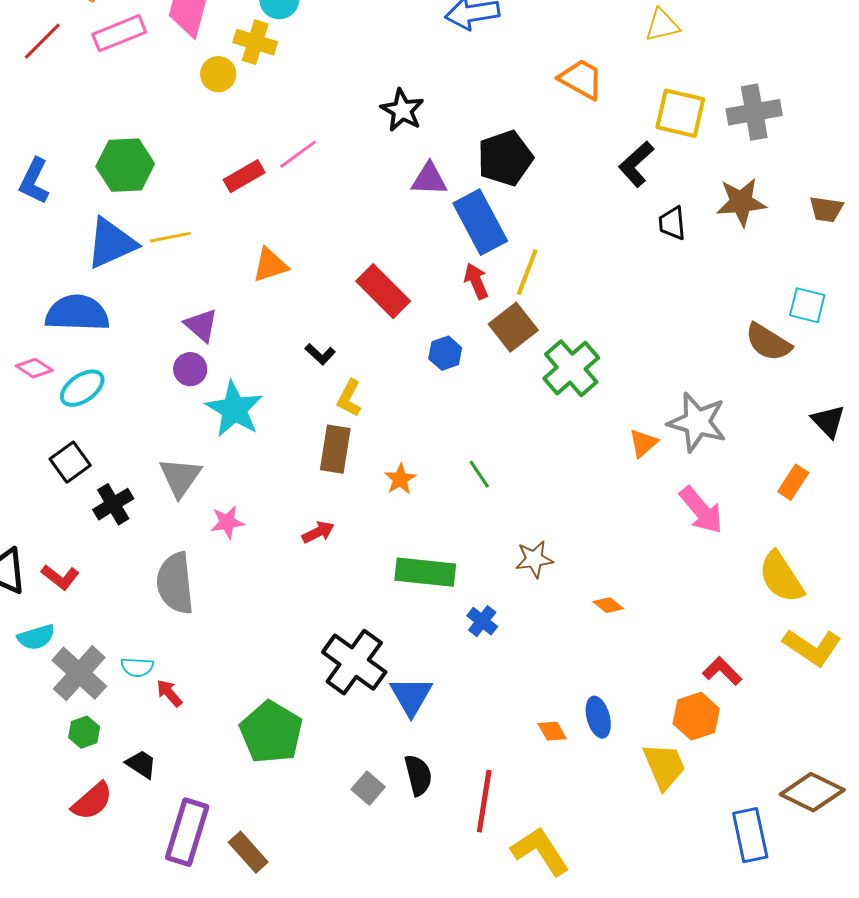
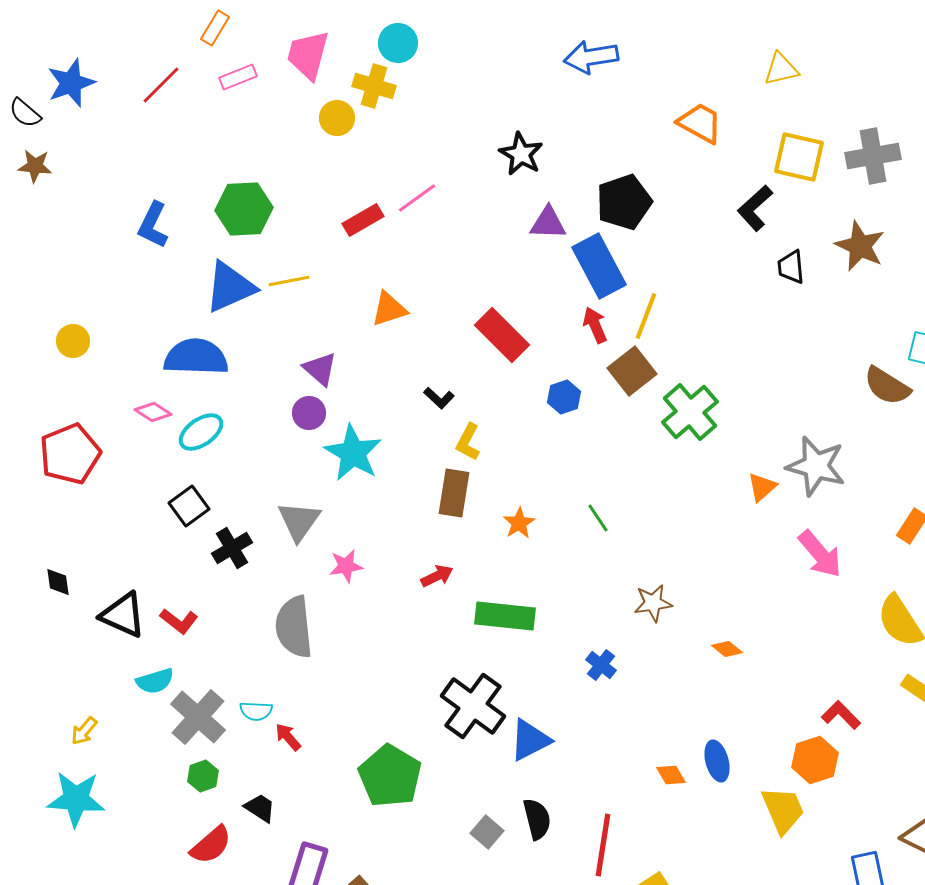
pink rectangle: (119, 33) -> (238, 77), size x0.7
brown star: (741, 202) -> (860, 246), turned 30
green rectangle: (425, 572) -> (505, 616), moved
blue triangle: (411, 696) -> (530, 740), turned 33

